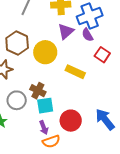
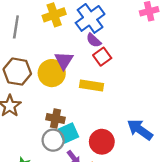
purple triangle: (66, 31) -> (64, 60), moved
red square: (102, 55) -> (102, 57), moved, turned 35
gray circle: (17, 100) -> (53, 140), moved

